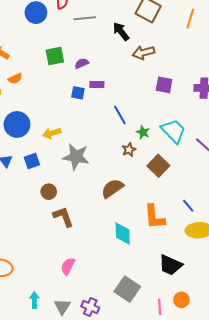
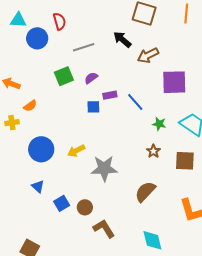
gray line: (85, 18) -> (84, 47), moved
purple square: (164, 85) -> (174, 82), size x1.5
blue line: (120, 115) -> (135, 102), moved
green star: (143, 132) -> (159, 124), moved
blue square: (32, 161) -> (62, 203), moved
brown square: (158, 166) -> (185, 161), turned -30
cyan diamond: (123, 234) -> (152, 240), moved

